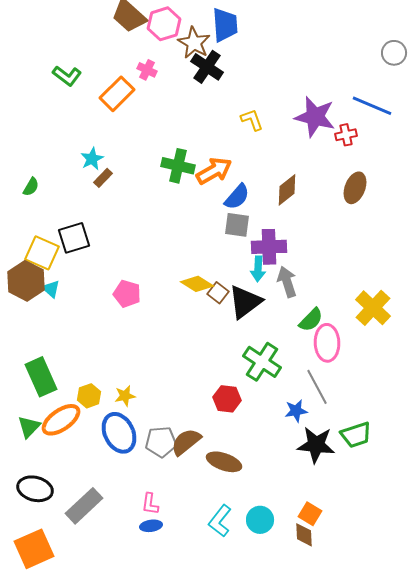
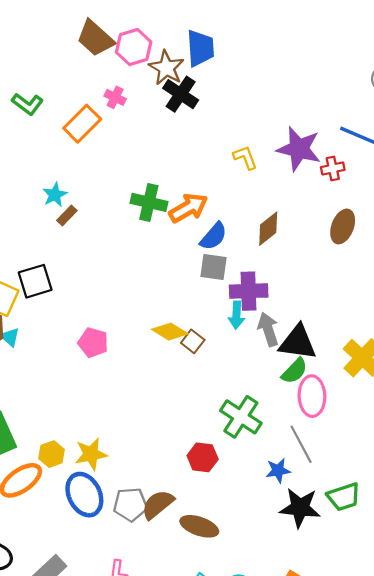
yellow L-shape: (252, 120) -> (245, 158), moved
black triangle: (245, 302) -> (298, 342), moved, turned 45
yellow star: (125, 396) -> (91, 454), size x1.4

